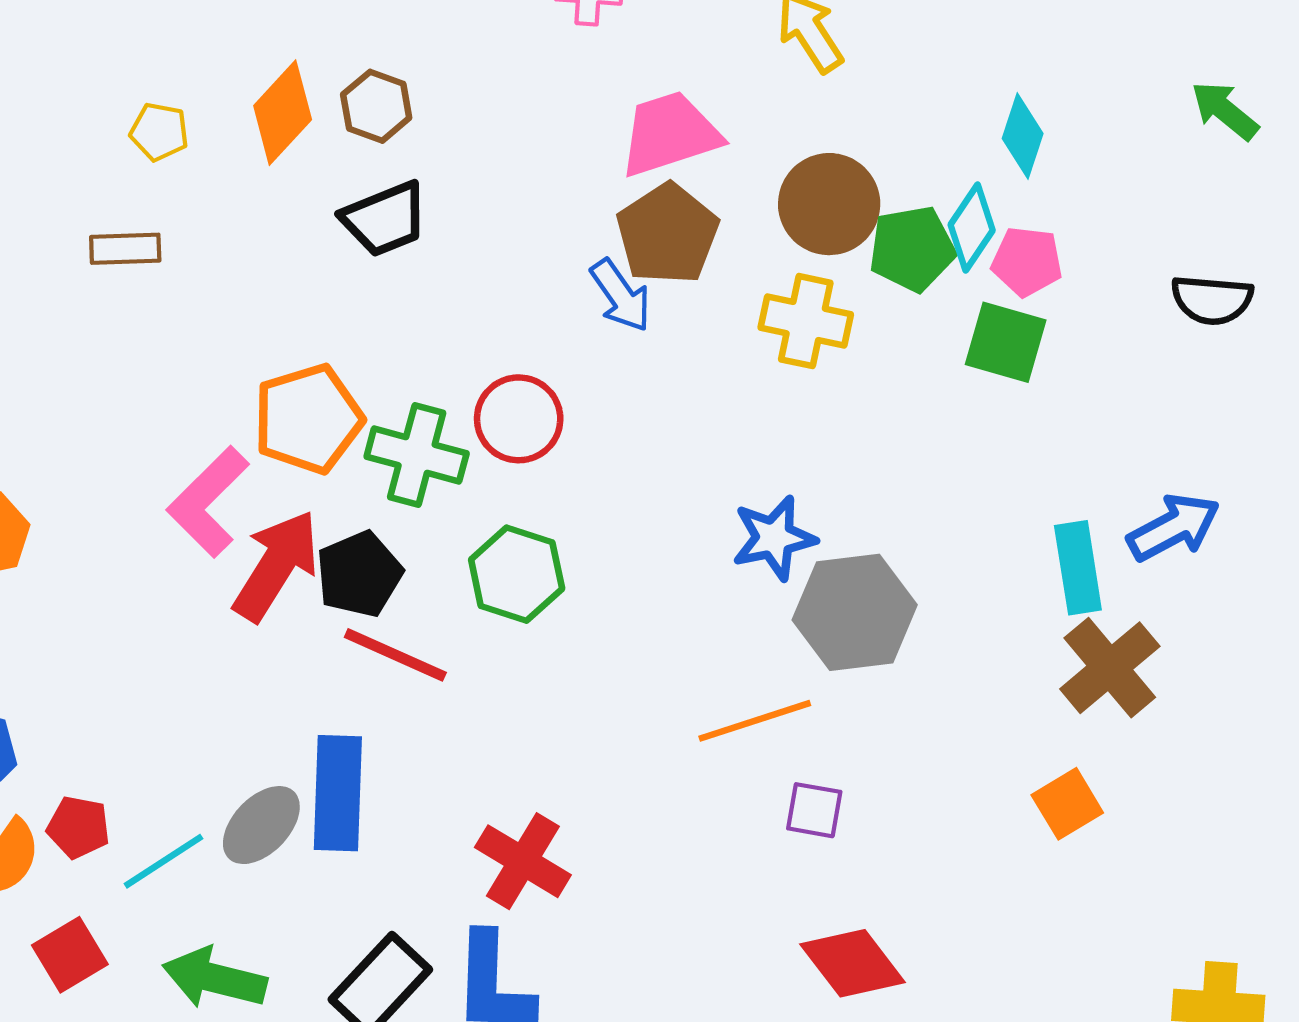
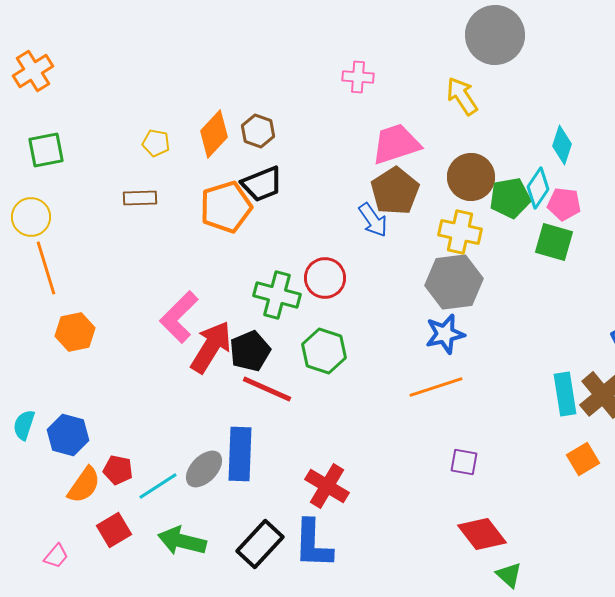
orange pentagon: (308, 419) -> (226, 207), moved
cyan rectangle: (1078, 568) -> (565, 394), moved
gray hexagon: (855, 612) -> (454, 282), moved
orange line: (755, 721) -> (436, 387), moved

